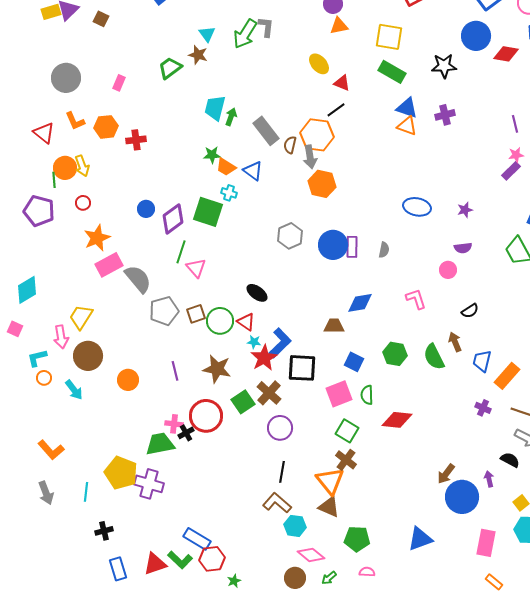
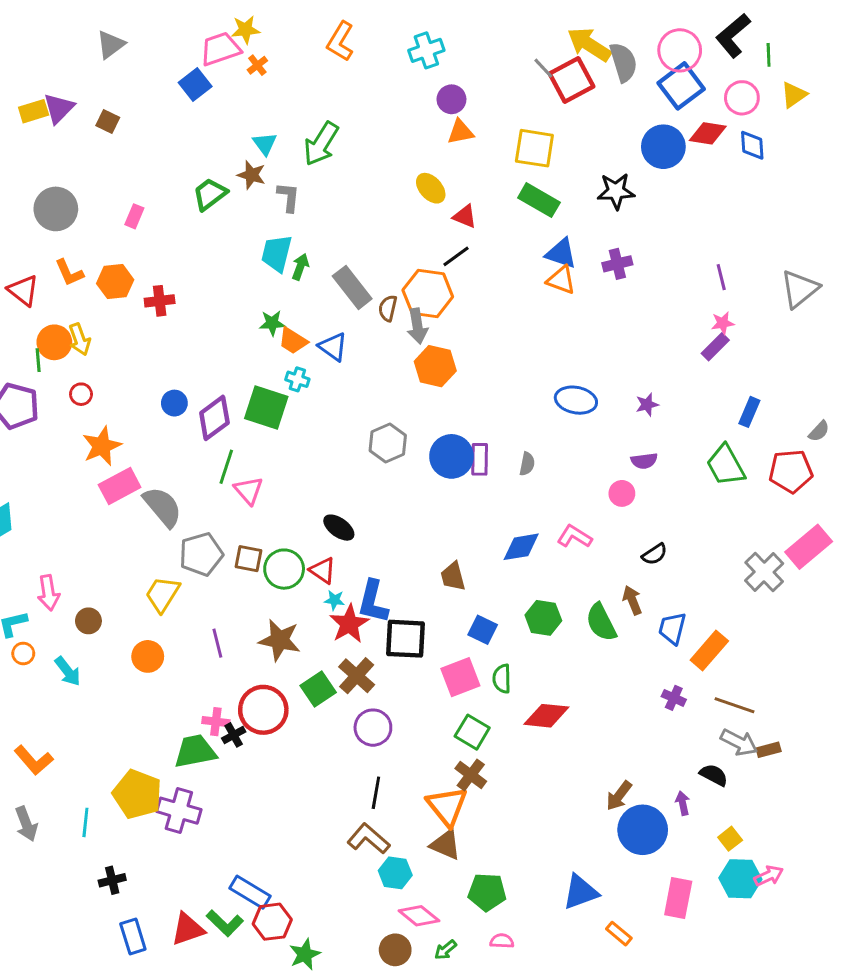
gray L-shape: (266, 27) -> (288, 197), moved
red diamond: (506, 54) -> (708, 133), moved
pink L-shape: (416, 299) -> (574, 536), turned -40
blue diamond: (360, 303) -> (521, 547), moved
brown square: (196, 314) -> (248, 559), turned 30
yellow trapezoid: (81, 317) -> (163, 594), moved
brown trapezoid: (334, 326) -> (453, 576), turned -105
blue L-shape: (280, 343) -> (373, 602), turned 148
brown circle: (88, 356) -> (88, 621), size x0.6
green star: (234, 581) -> (305, 954), size x1.5
orange rectangle: (494, 582) -> (619, 934), moved

